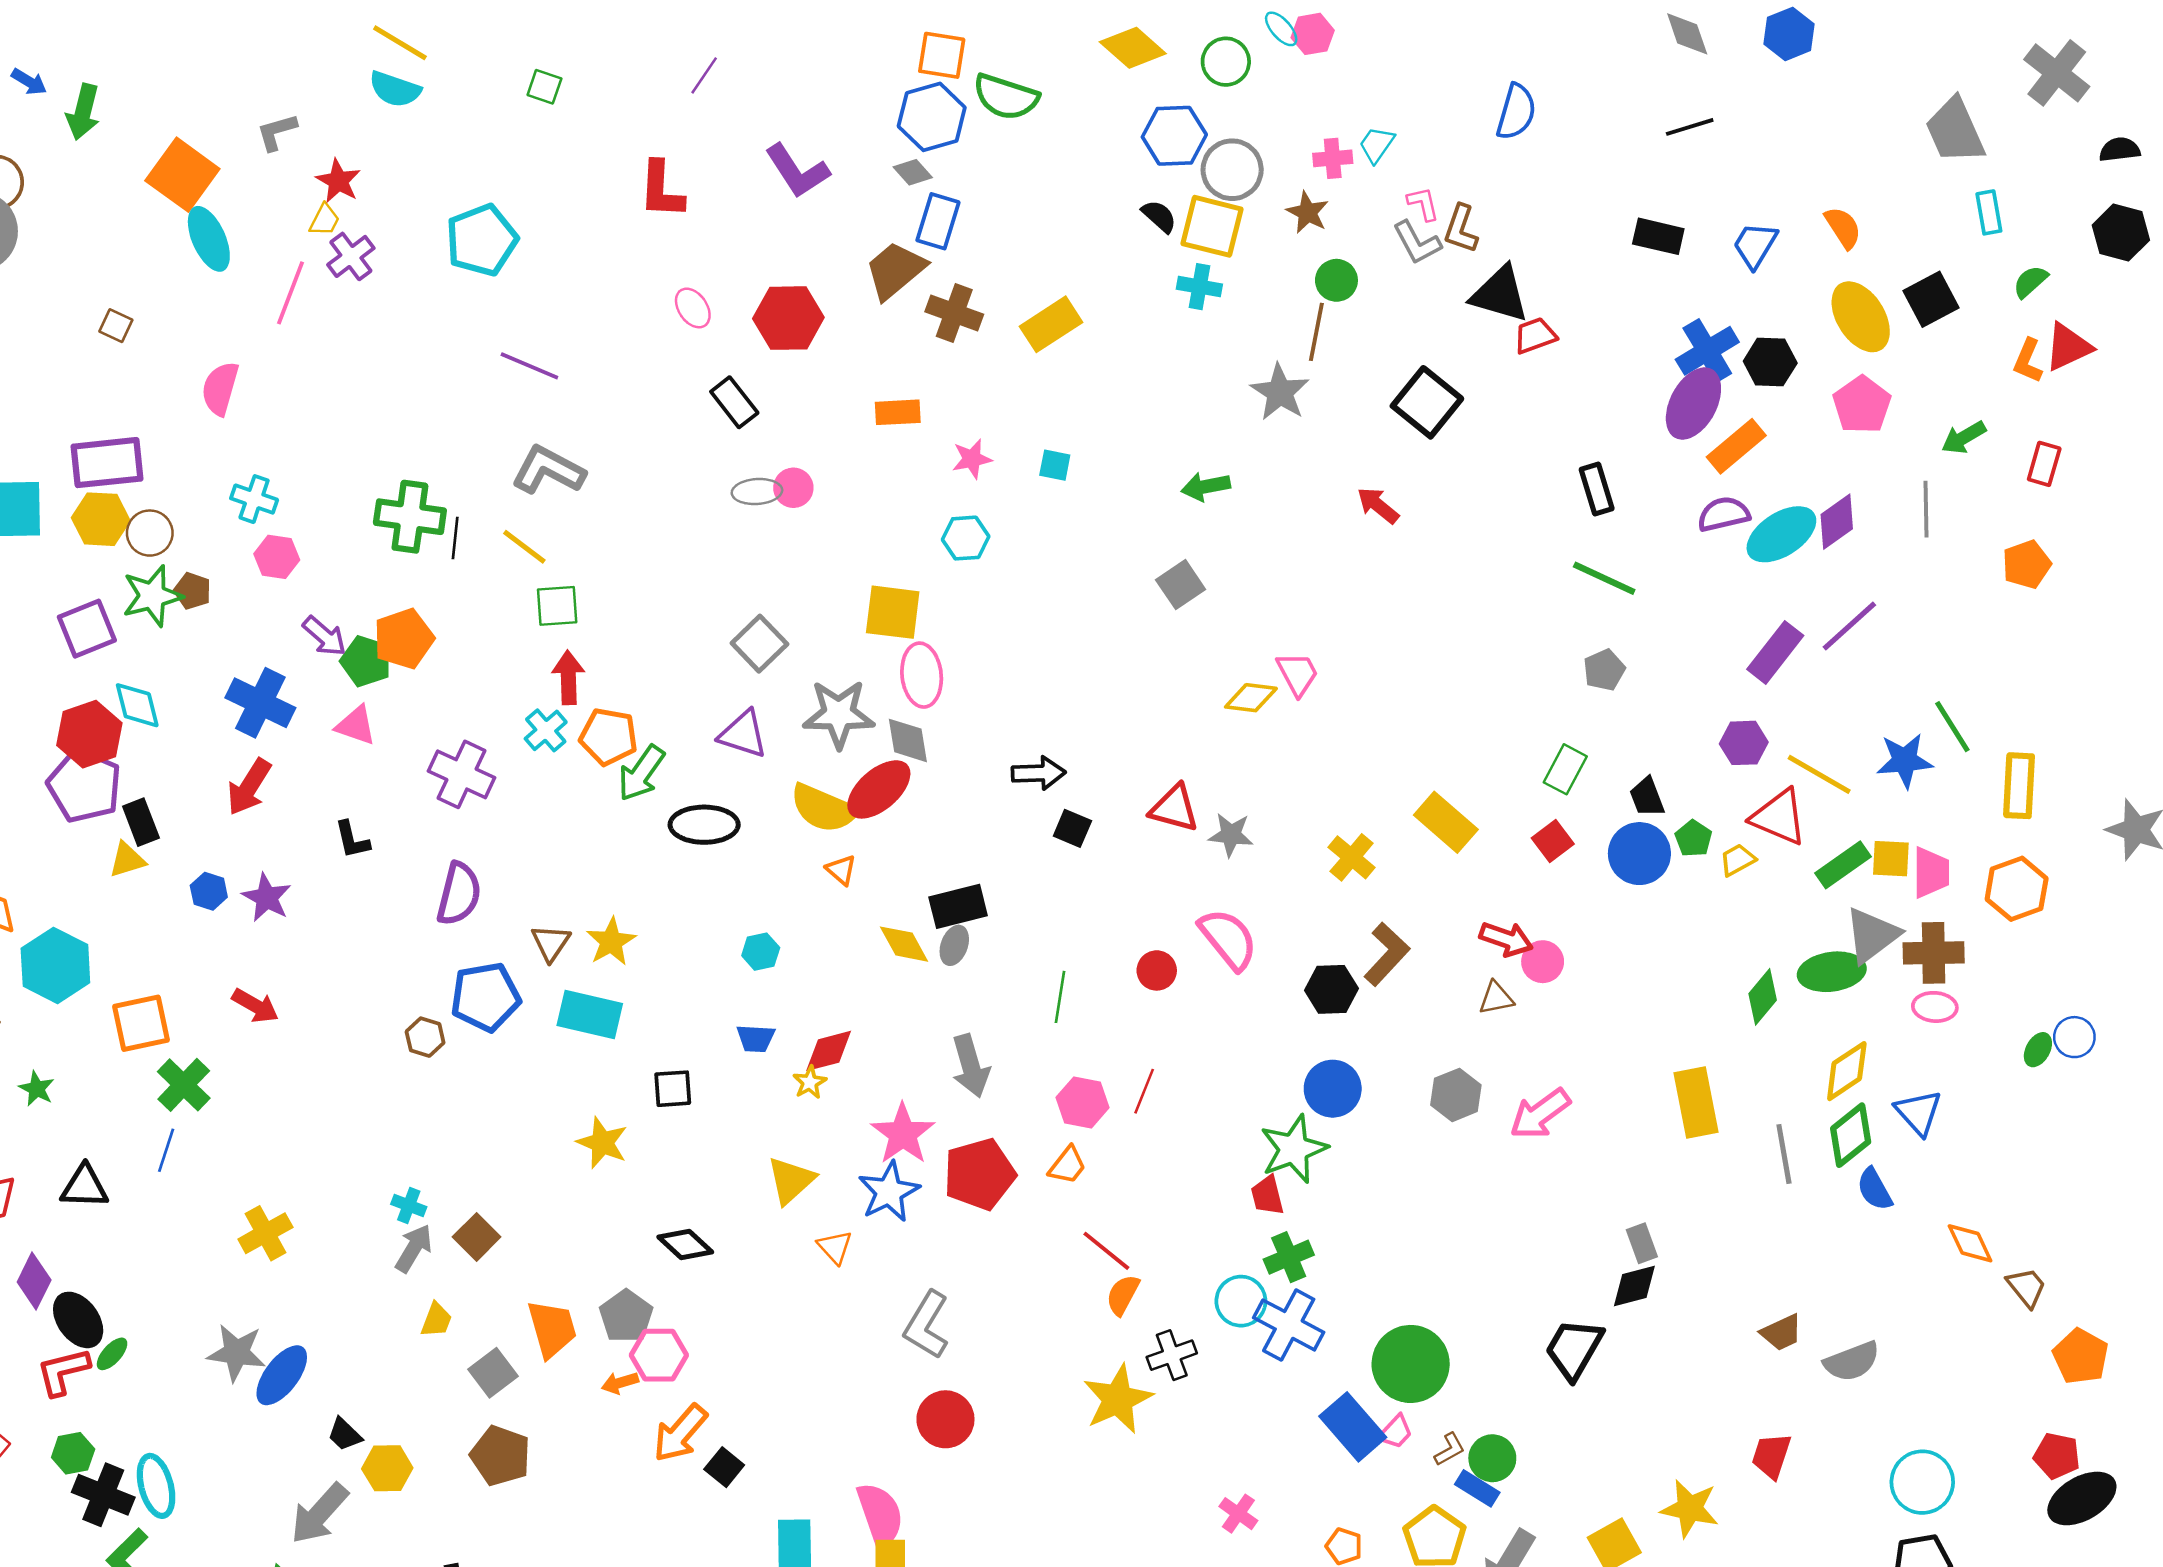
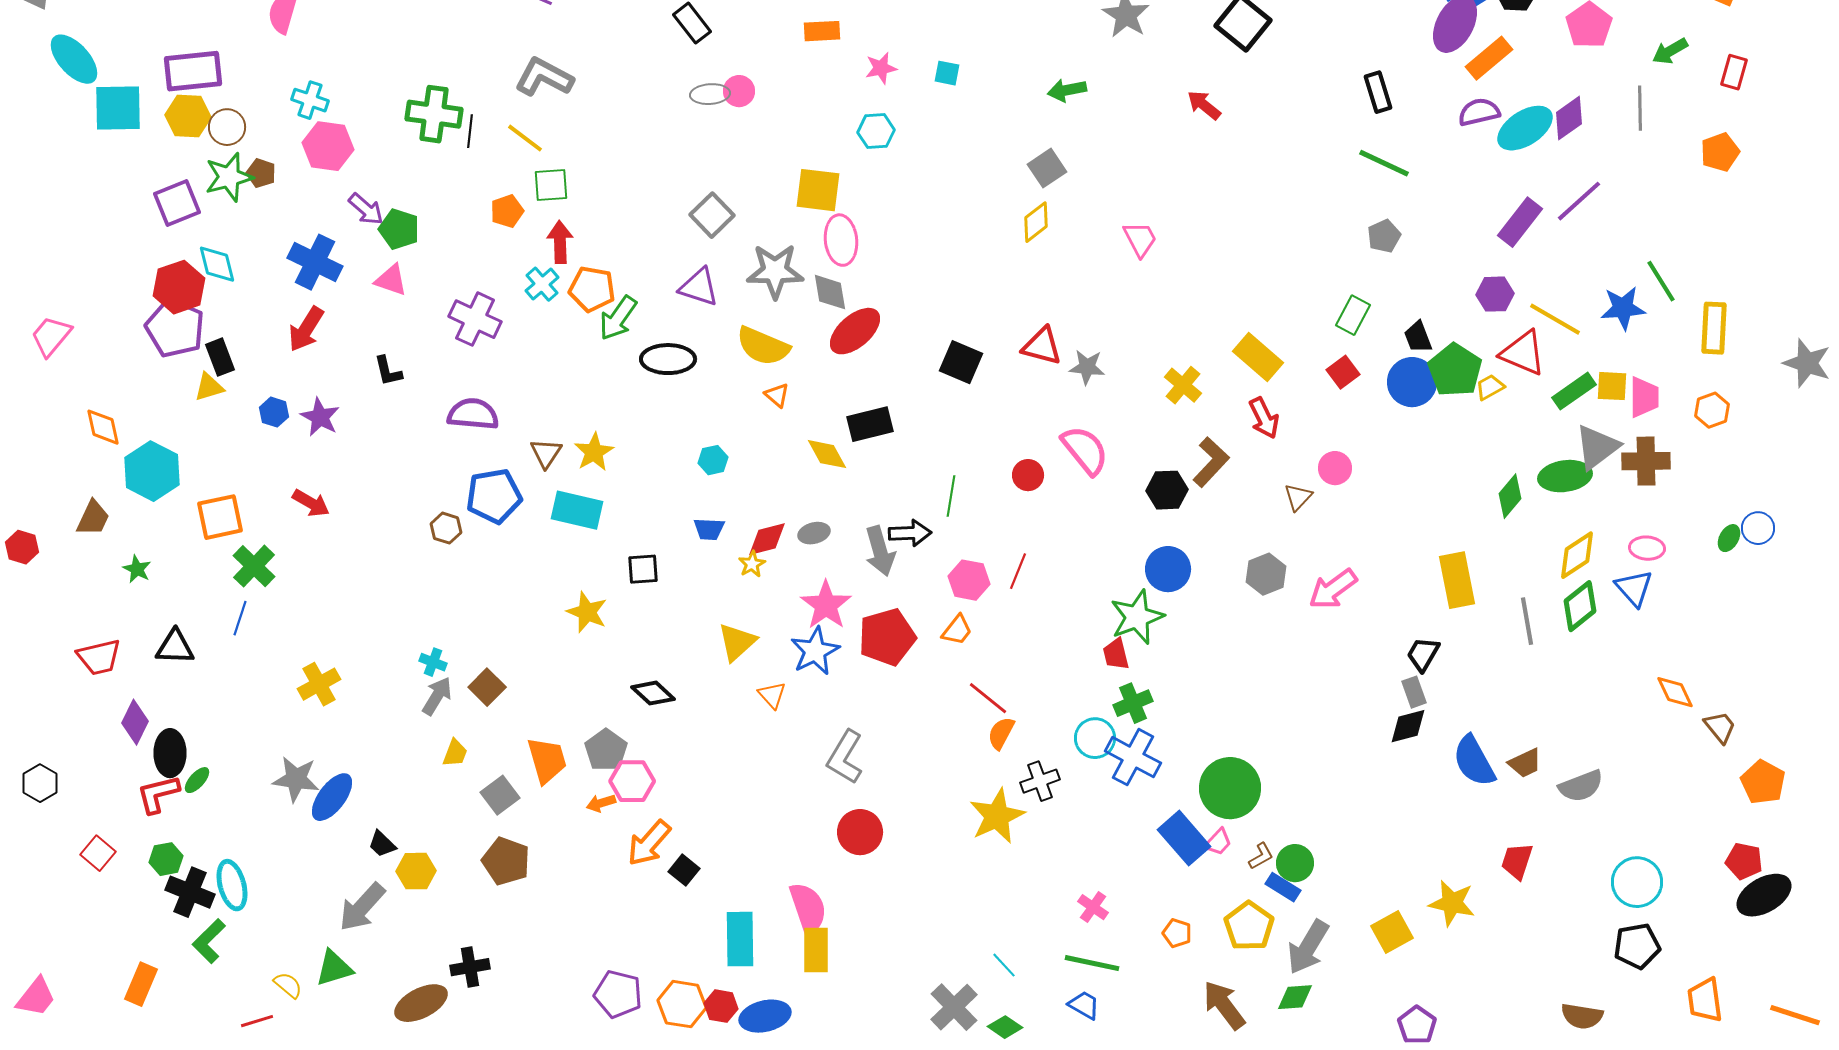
pink hexagon: (277, 557) -> (328, 146), size x1.4
orange pentagon: (404, 639) -> (507, 211), moved, size x0.7
yellow diamond: (1251, 698) -> (1036, 222), moved, turned -45
black arrow: (1039, 773) -> (910, 533), moved
red ellipse: (879, 789) -> (855, 331), moved
black square: (1072, 828) -> (961, 362), size x1.4
green pentagon: (1693, 838) -> (1455, 370), size x1.8
orange hexagon: (2017, 889) -> (1712, 410), size x0.7
purple semicircle: (459, 894) -> (473, 414), turned -99
red arrow: (1506, 939) -> (1264, 418), moved, turned 45
gray ellipse: (954, 945) -> (814, 533), moved, turned 56
brown triangle: (1496, 998) -> (1298, 497), turned -36
pink ellipse: (1935, 1007) -> (1647, 548), moved
blue semicircle: (1874, 1189) -> (1474, 761), moved, size x1.5
black ellipse: (78, 1320) -> (170, 753), turned 36
black trapezoid: (1574, 1349) -> (1423, 654), moved, size x0.7

